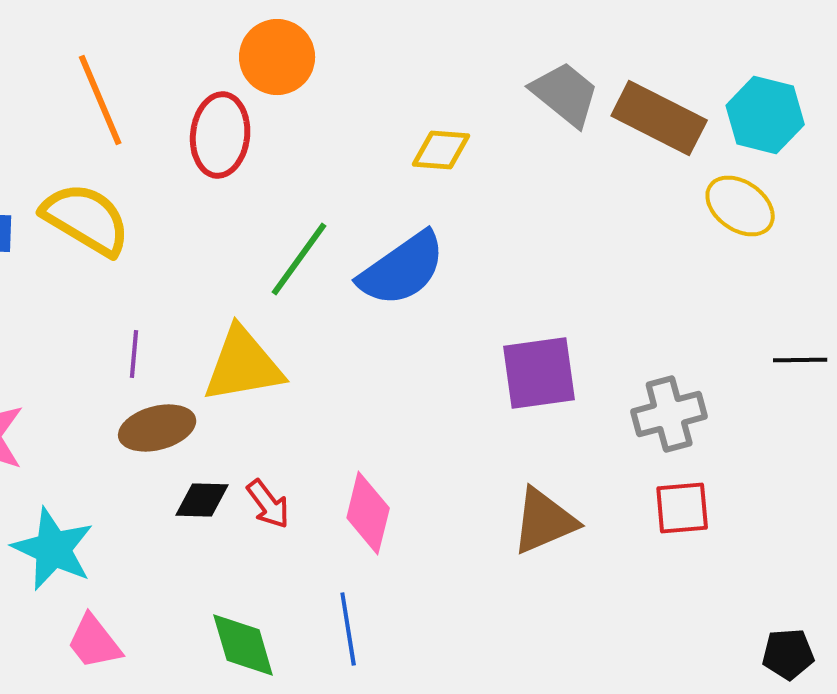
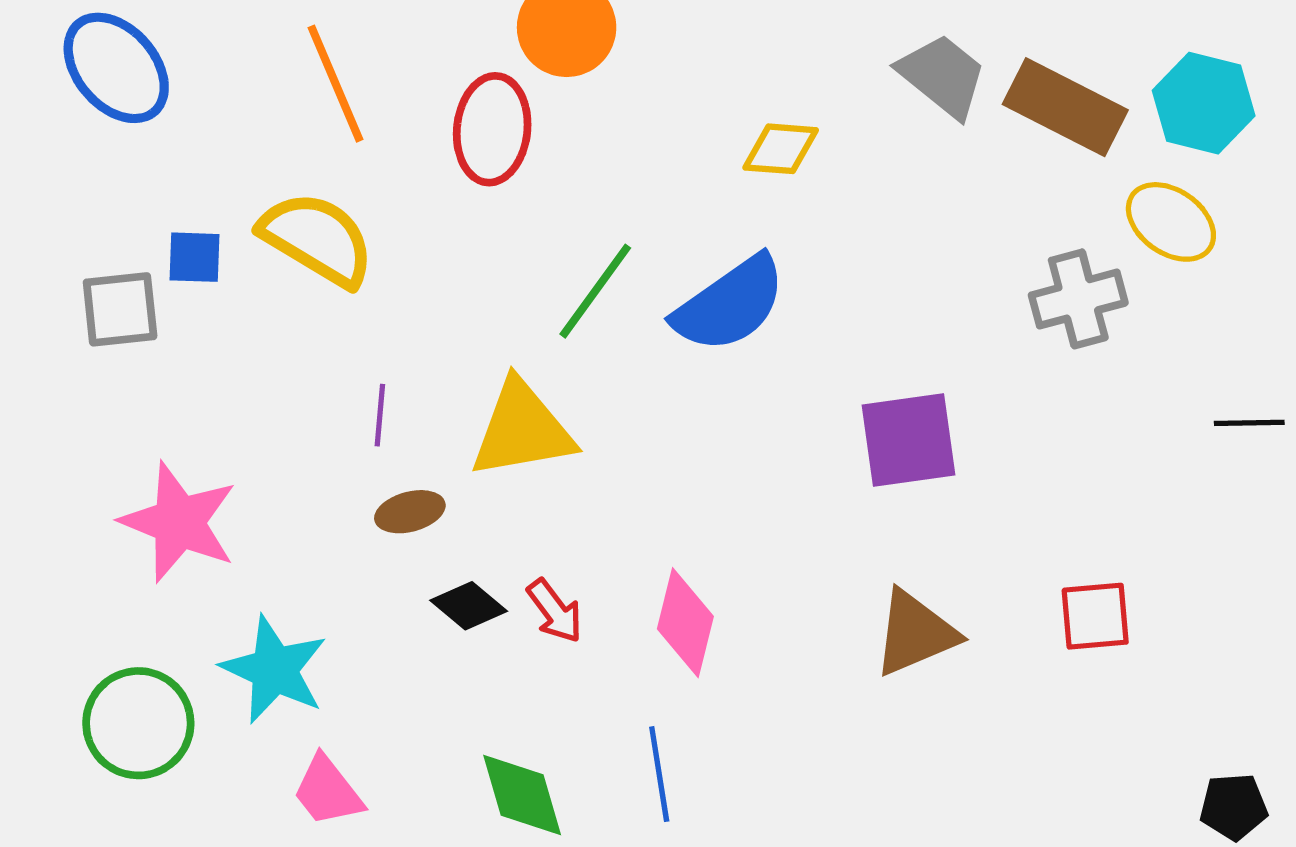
gray cross: (669, 414) -> (1078, 299), moved
brown ellipse: (157, 428) -> (410, 512), size x0.7
black diamond: (202, 500) -> (469, 606), turned 38

